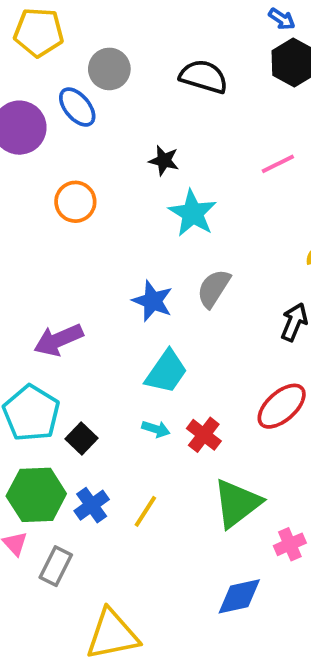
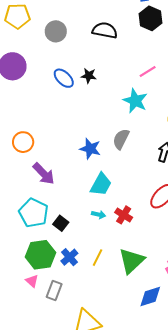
blue ellipse: (77, 107) -> (64, 78), moved
orange circle: (75, 202) -> (23, 142), moved
cyan star: (193, 213) -> (135, 101), moved
purple arrow: (58, 340) -> (44, 174), turned -105
green triangle: (237, 503) -> (132, 261), moved

